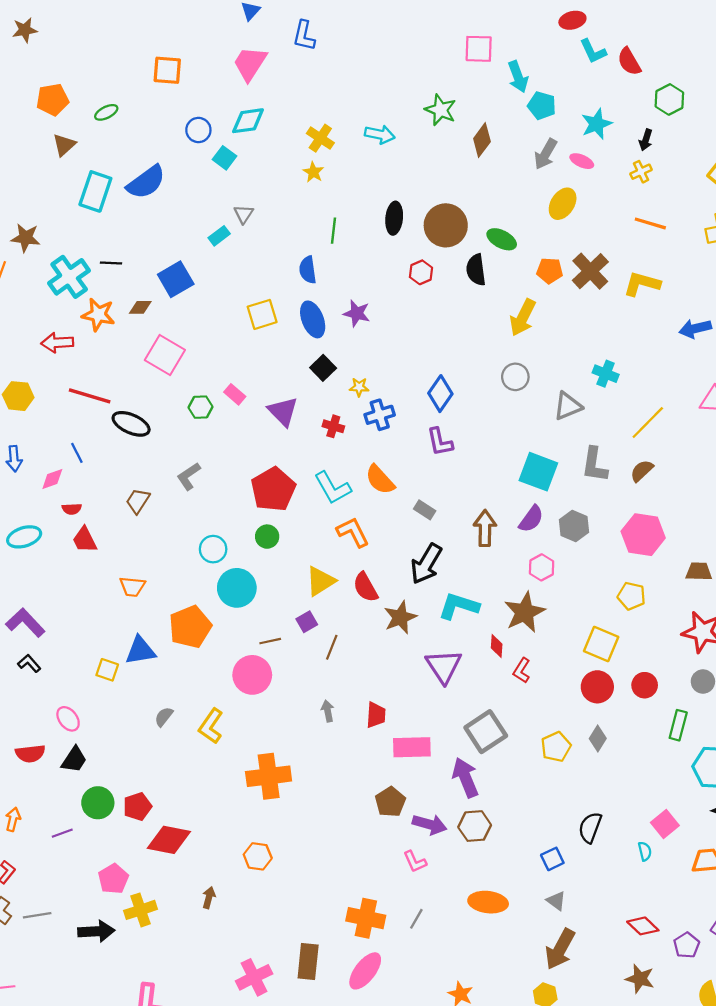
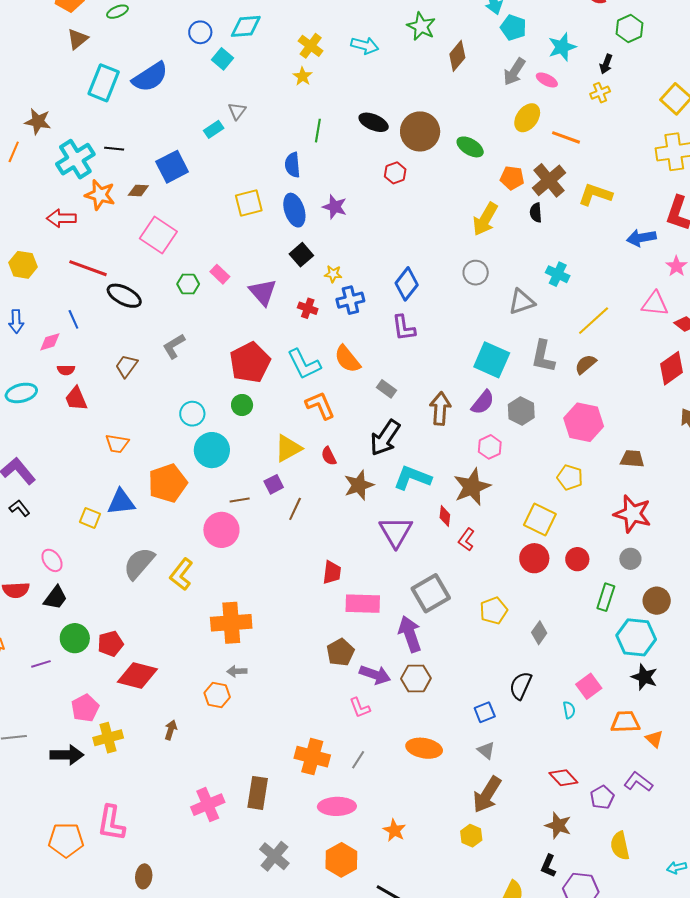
black ellipse: (394, 218) -> (374, 122), turned -76
orange line: (650, 223) -> (566, 137), moved
black semicircle: (476, 270) -> (536, 213), moved, size x0.7
red semicircle: (365, 587) -> (329, 456), size x0.7
gray arrow: (328, 711) -> (237, 671), moved, turned -84
gray semicircle: (164, 717) -> (139, 563), size x1.8
gray diamond: (598, 739) -> (539, 633), moved
pink ellipse: (365, 971) -> (337, 806), moved, turned 48

